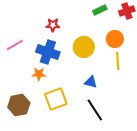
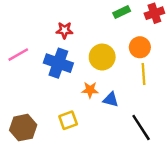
orange star: (39, 74) -> (90, 90), moved
yellow square: (56, 99) -> (68, 120), size x0.7
black line: (95, 110) -> (141, 128), moved

